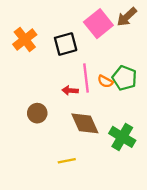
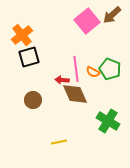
black square: (66, 44) -> (29, 57), moved
brown diamond: (85, 123) -> (75, 94), moved

